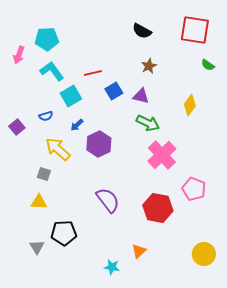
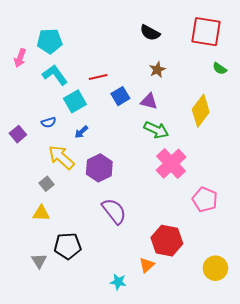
yellow diamond: (190, 105) -> (201, 111), size x1.4
purple hexagon: (99, 144) -> (99, 168), moved
gray square: (44, 174) -> (46, 184), turned 32
red hexagon: (158, 208) -> (167, 241), moved

